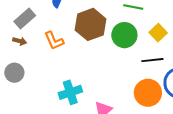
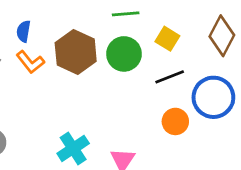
orange L-shape: (54, 41) -> (30, 62), moved
orange circle: (148, 93) -> (175, 121), size x0.7

